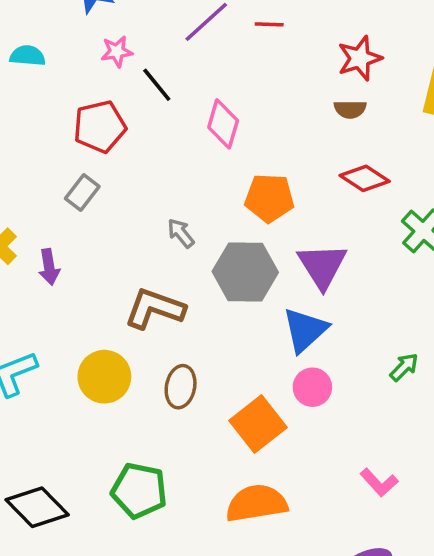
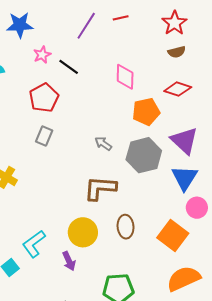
pink diamond: (223, 124) -> (125, 77), moved
red diamond: (365, 178) -> (178, 89), moved
purple arrow: (49, 267) -> (69, 261), moved

